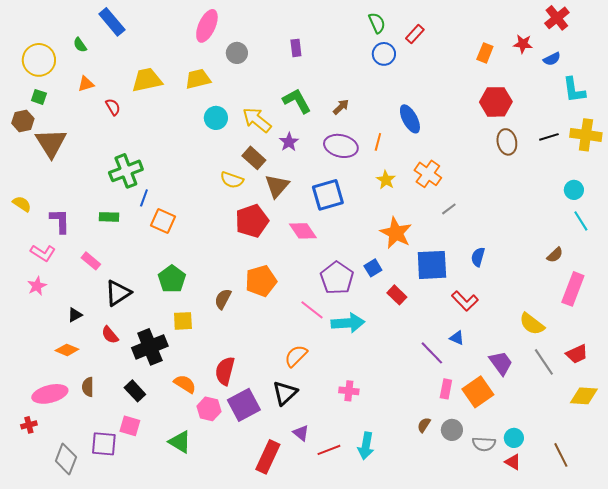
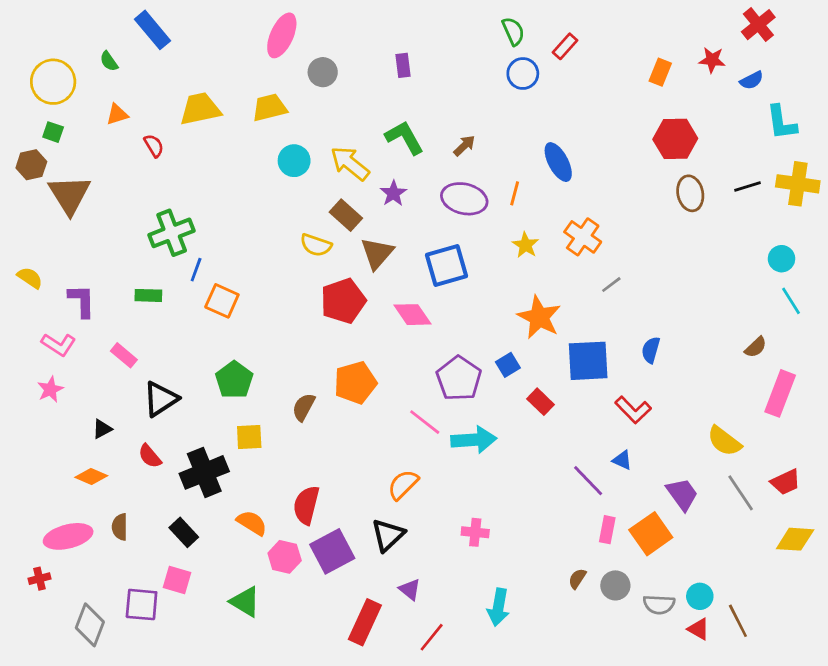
red line: (329, 450) -> (432, 637), moved, turned -30
brown line: (561, 455) -> (738, 621), moved

